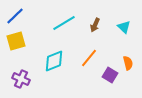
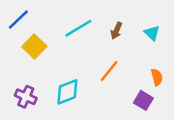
yellow square: (16, 41) -> (34, 47), moved, turned -30
cyan diamond: (54, 61) -> (67, 92), moved
purple square: (110, 75) -> (143, 100), moved

